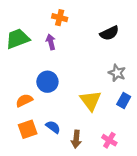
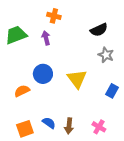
gray star: (117, 73) -> (106, 55), moved
yellow triangle: (91, 100) -> (77, 79), moved
blue semicircle: (53, 127) -> (49, 123), moved
orange square: (28, 129) -> (25, 129), moved

